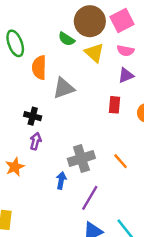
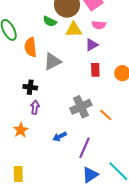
yellow triangle: (94, 53) -> (74, 30), turned -36
purple triangle: (126, 75) -> (92, 45), moved
gray cross: (81, 158) -> (81, 107), moved
blue arrow: (61, 180) -> (60, 137), turned -120

